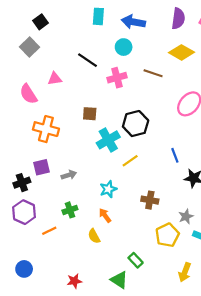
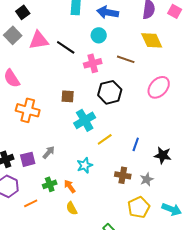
yellow diamond: (181, 52) -> (152, 40), turned 35
pink triangle: (55, 79) -> (39, 40), moved, size x1.5
black hexagon: (136, 124) -> (110, 92), moved
blue line: (175, 155) -> (136, 144), moved, turned 40
purple square: (42, 167) -> (28, 159), moved
gray arrow: (69, 175) -> (49, 152), turned -32
orange arrow: (105, 215) -> (70, 186), moved
gray star: (186, 216) -> (147, 179), moved

